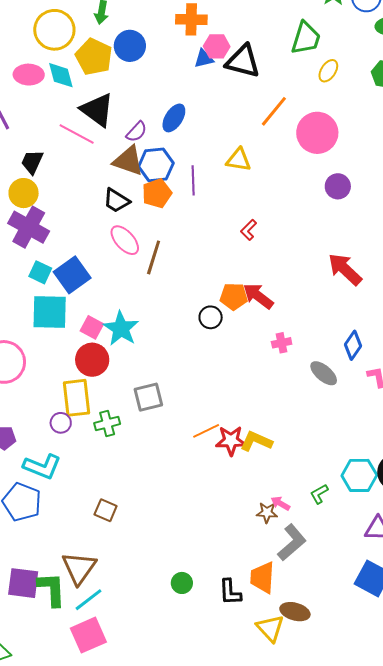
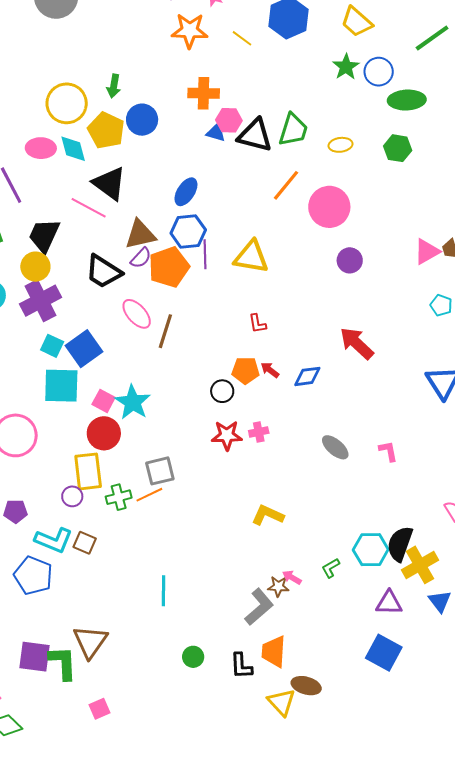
green trapezoid: (306, 38) -> (293, 130), moved
blue triangle: (204, 59) -> (216, 133), turned 30
yellow ellipse: (328, 71) -> (340, 145), turned 50
purple semicircle: (137, 132) -> (141, 258), moved
yellow triangle: (239, 160) -> (251, 257), moved, size x1.4
brown triangle: (128, 161) -> (140, 235), turned -32
black trapezoid: (32, 162) -> (44, 235), size x1.4
blue hexagon: (156, 165) -> (188, 232), moved
orange pentagon: (157, 193) -> (169, 267), size x1.4
black trapezoid: (116, 201) -> (103, 272), moved, size x1.4
purple cross: (29, 227) -> (41, 301), turned 33
red L-shape: (249, 230) -> (257, 324), moved, turned -55
red arrow: (258, 296) -> (270, 370), size x0.6
pink cross: (282, 343) -> (259, 432), moved
blue diamond: (353, 345) -> (307, 376), moved, turned 48
orange line: (206, 431) -> (149, 495), moved
red star: (231, 441) -> (227, 435), moved
brown square: (106, 510) -> (85, 543), moved
gray L-shape: (292, 542) -> (259, 607), moved
cyan line: (88, 600) -> (163, 591), moved, turned -52
pink square: (88, 635) -> (100, 709), size x0.6

